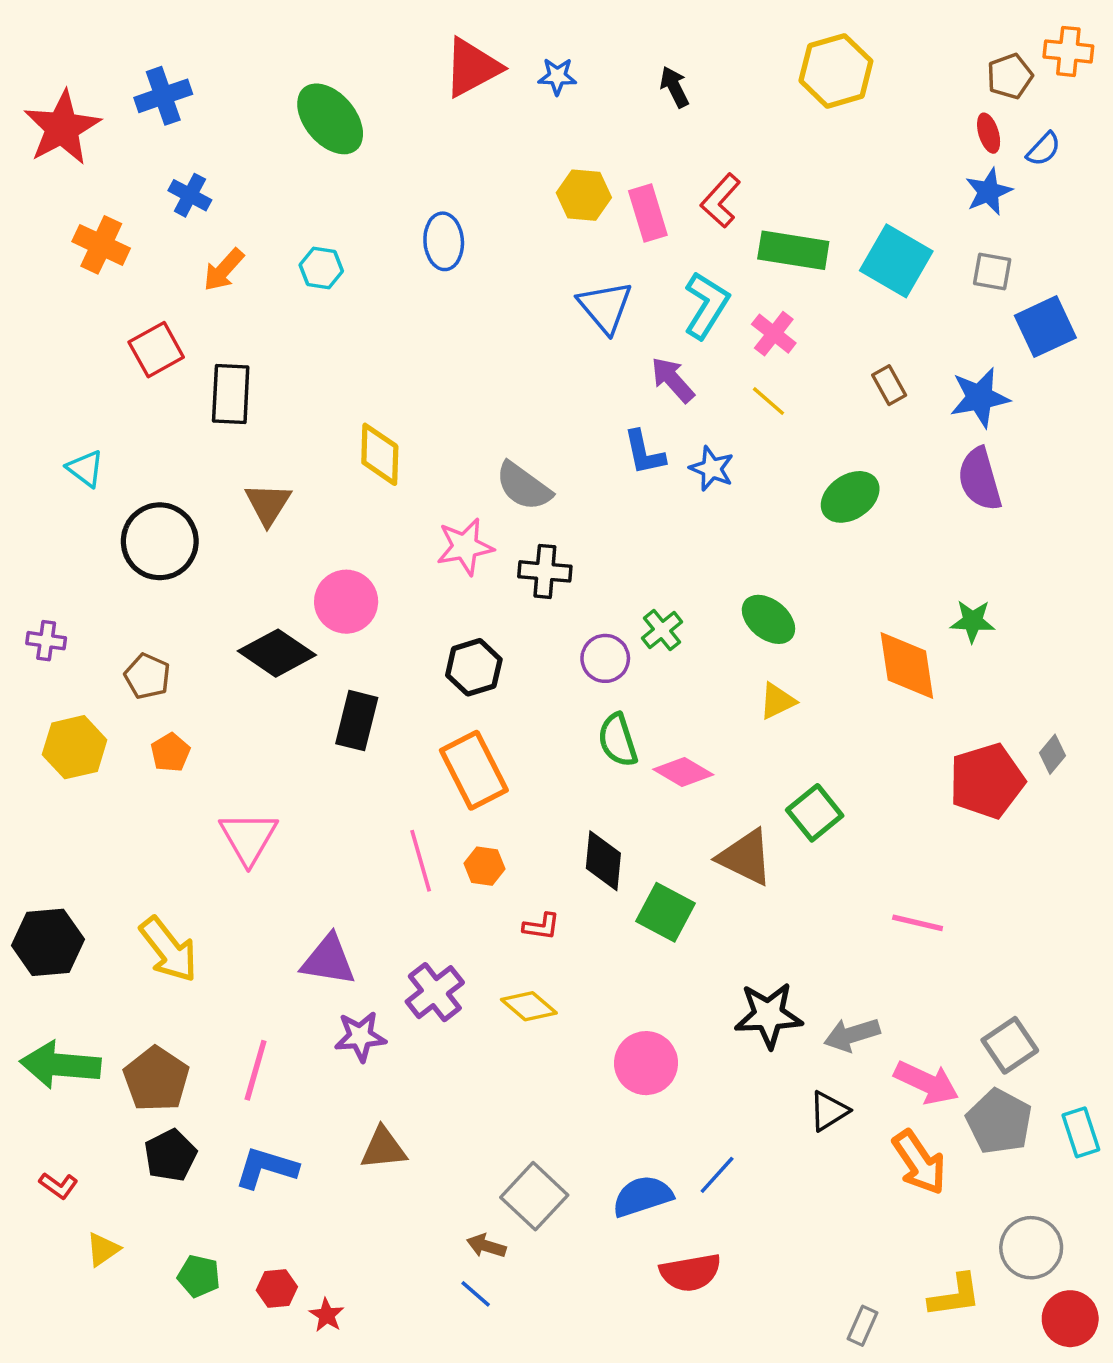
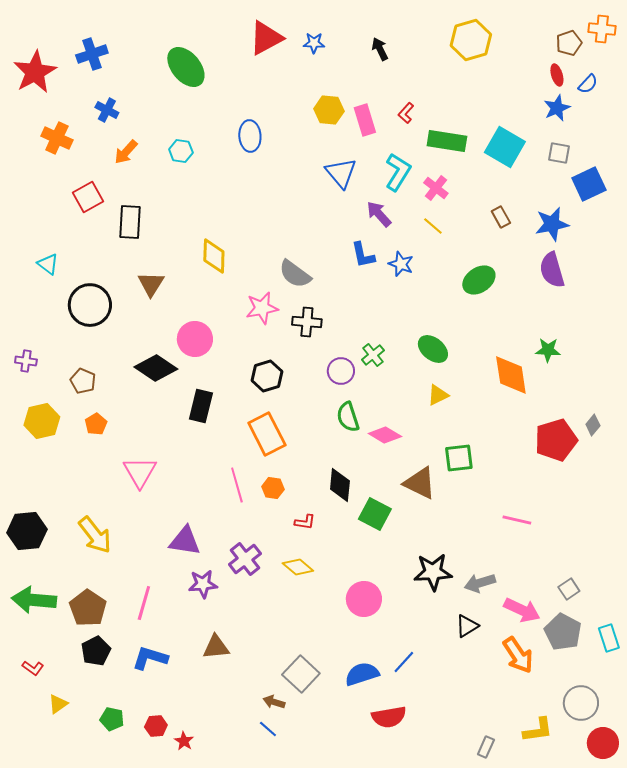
red L-shape: (721, 201) -> (406, 113), size x0.7
green square: (815, 813) -> (459, 458), turned 32
gray square: (1010, 1045) -> (569, 589), size x0.7

